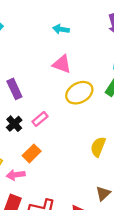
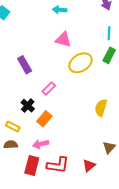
black cross: (14, 124) -> (28, 106), moved
pink arrow: (16, 175) -> (41, 144), moved

